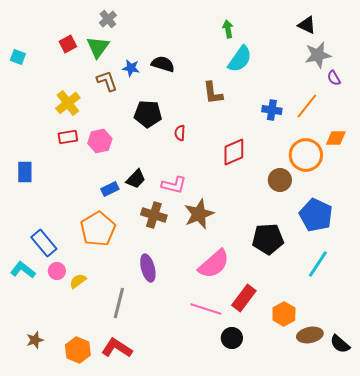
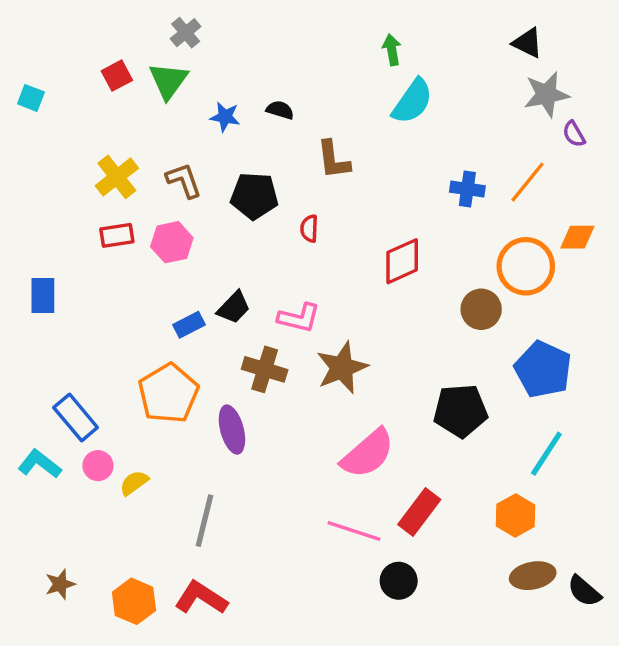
black semicircle: (163, 64) -> (280, 110), size x0.7
brown L-shape: (107, 81) -> (184, 180), moved
brown L-shape: (213, 93) -> (333, 160), moved
purple ellipse: (148, 268) -> (232, 430), moved
orange hexagon: (284, 314) -> (515, 515), moved

